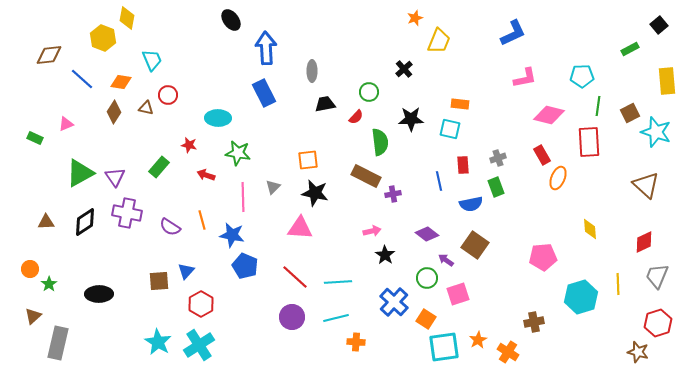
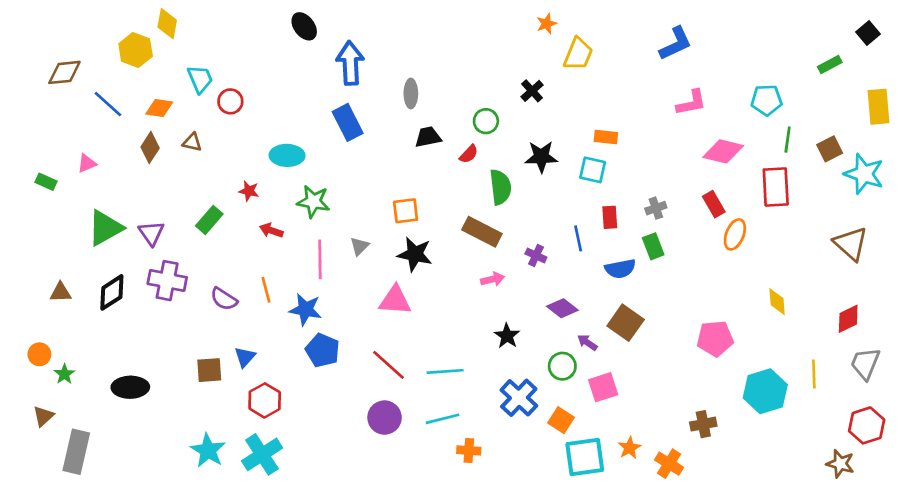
red circle: (168, 95) -> (230, 101), moved
purple cross: (393, 194) -> (536, 256), moved, turned 35
pink arrow: (372, 231) -> (493, 279), moved

